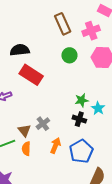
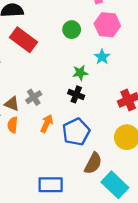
green circle: (69, 55) -> (72, 30), moved
cyan star: (98, 108) -> (102, 57), moved
brown triangle: (24, 130) -> (12, 104), turned -32

